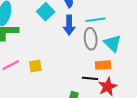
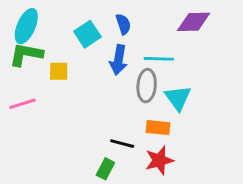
yellow square: (35, 66) -> (59, 71), moved
black line: (90, 78) -> (122, 144), moved

